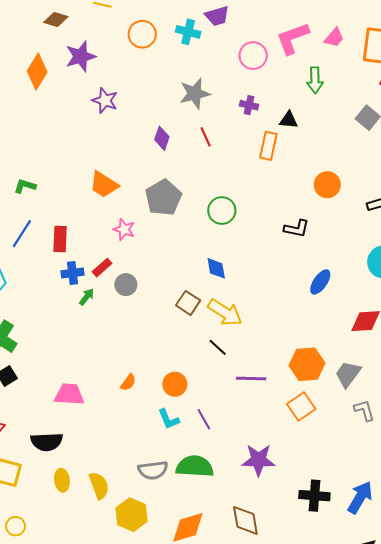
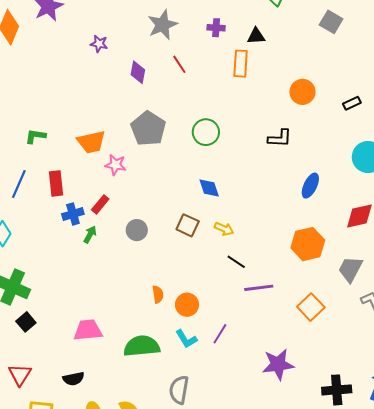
purple star: (105, 100) -> (99, 44), moved, size x0.7
orange trapezoid: (104, 185) -> (91, 142), moved, turned -36
green L-shape: (25, 186) -> (35, 136), moved
gray circle: (126, 285) -> (137, 230), moved
yellow arrow: (225, 312) -> (224, 229), size x0.6
black line: (218, 347) -> (236, 262), moved
orange hexagon: (307, 364) -> (308, 244), moved
orange semicircle: (128, 382) -> (158, 294), moved, turned -36
purple line: (204, 419) -> (220, 334), turned 70
black semicircle: (47, 442) -> (73, 379), size x0.7
green semicircle: (195, 466) -> (142, 346), moved
gray semicircle: (153, 470) -> (179, 390), turned 116

